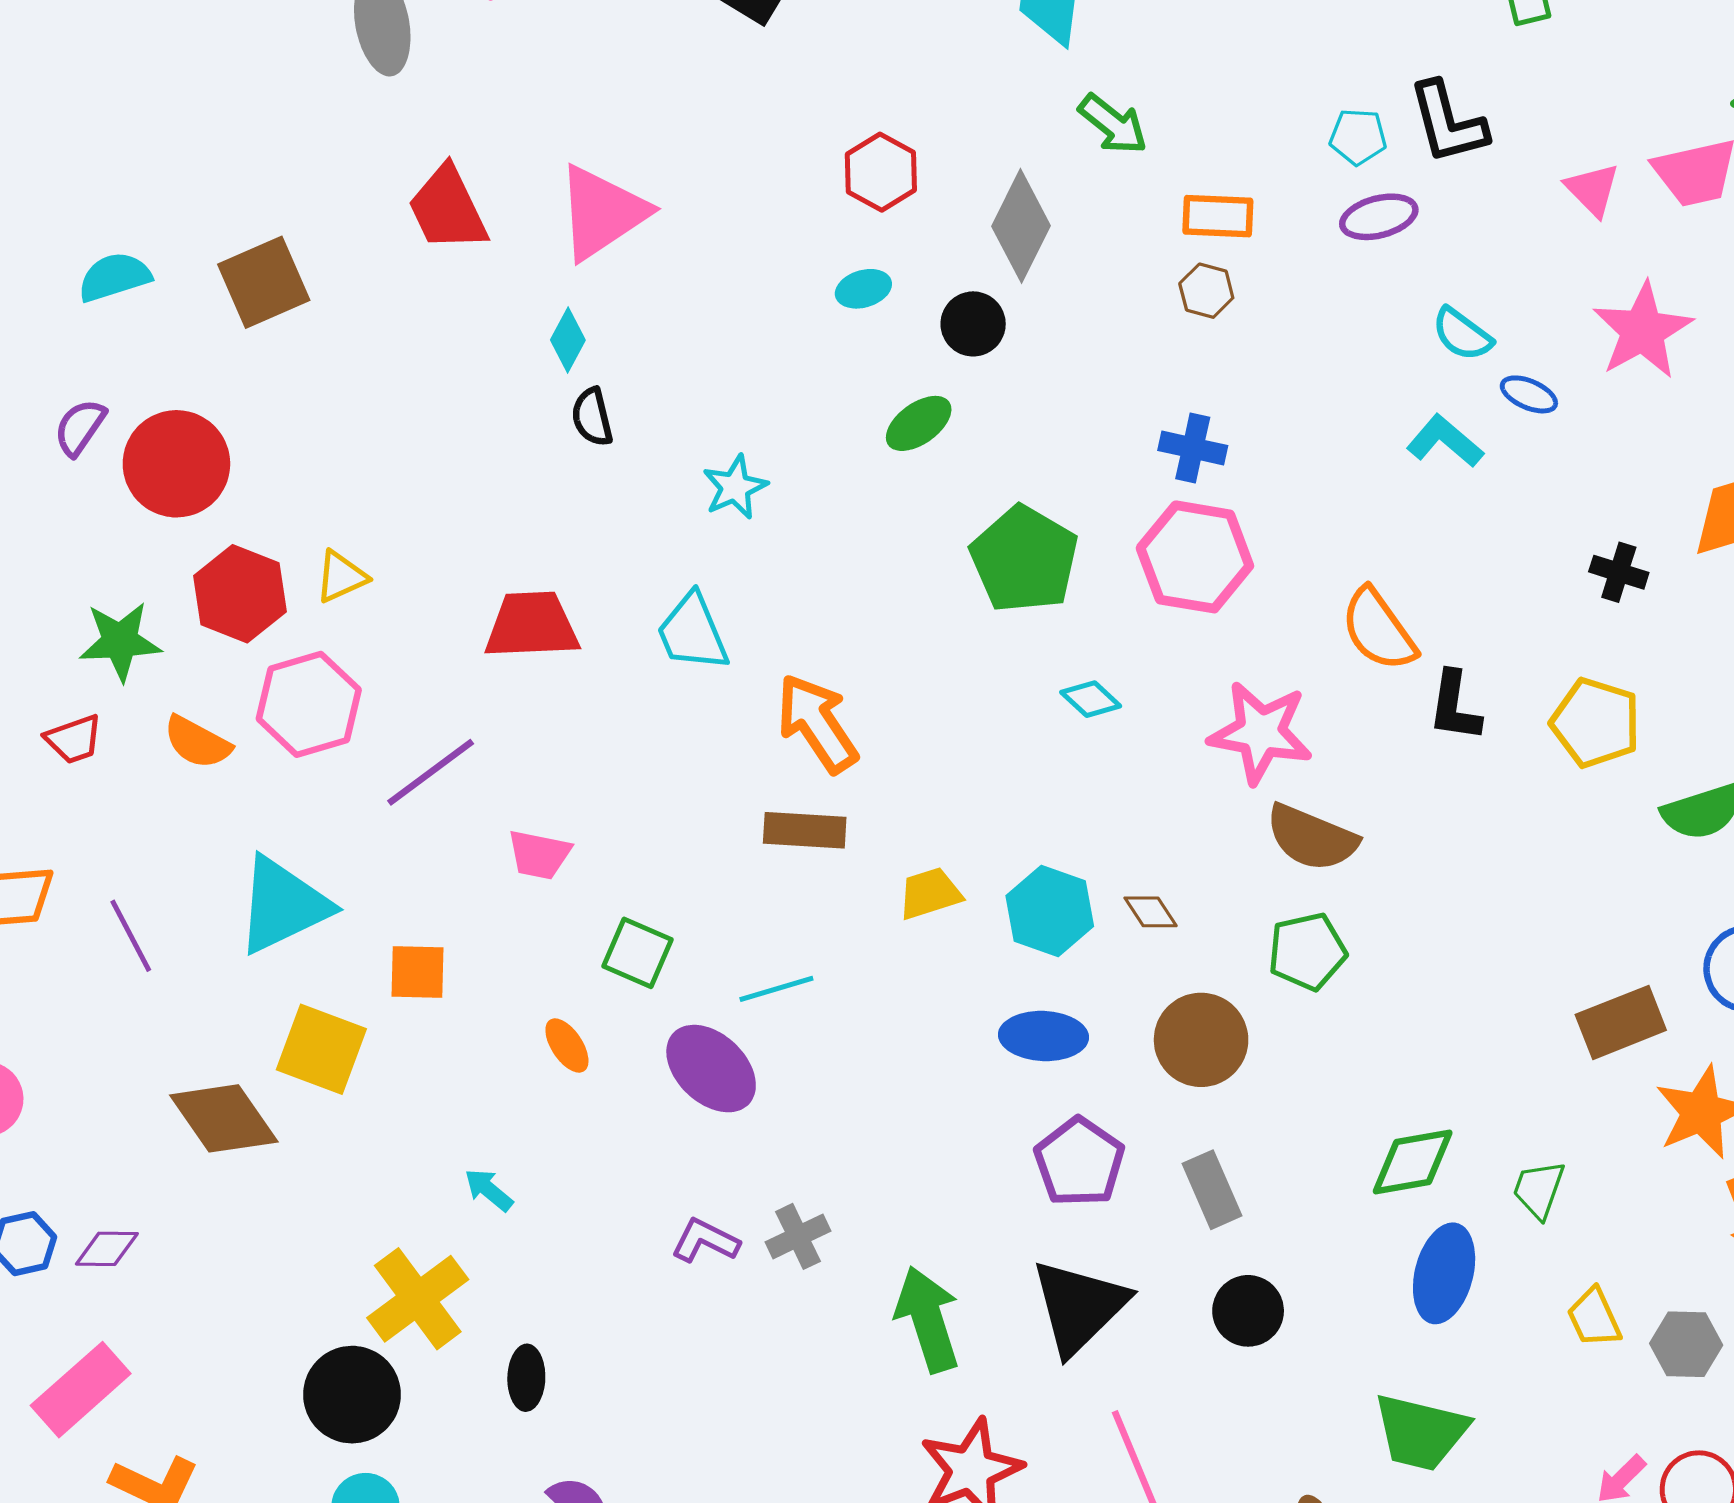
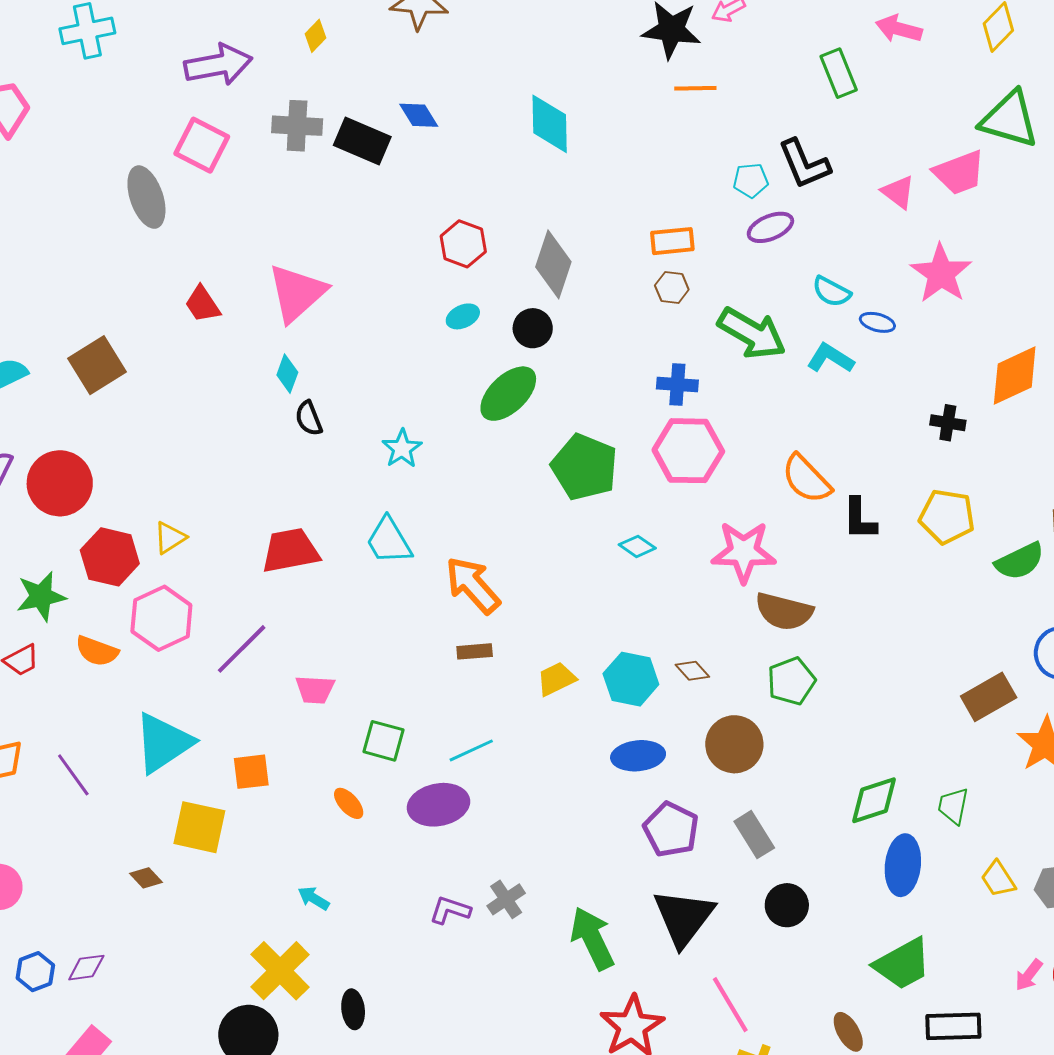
green arrow: (1113, 124) -> (752, 333), moved, size x1.5
red trapezoid: (448, 209) -> (203, 304), size x0.7
green ellipse: (919, 423) -> (508, 394), size x1.5
brown rectangle: (805, 830) -> (475, 651), size x0.7
purple ellipse: (711, 1069) -> (438, 805), turned -46
brown diamond: (224, 1118) -> (146, 878), size x0.5
green trapezoid: (1421, 1432) -> (903, 964), turned -34

